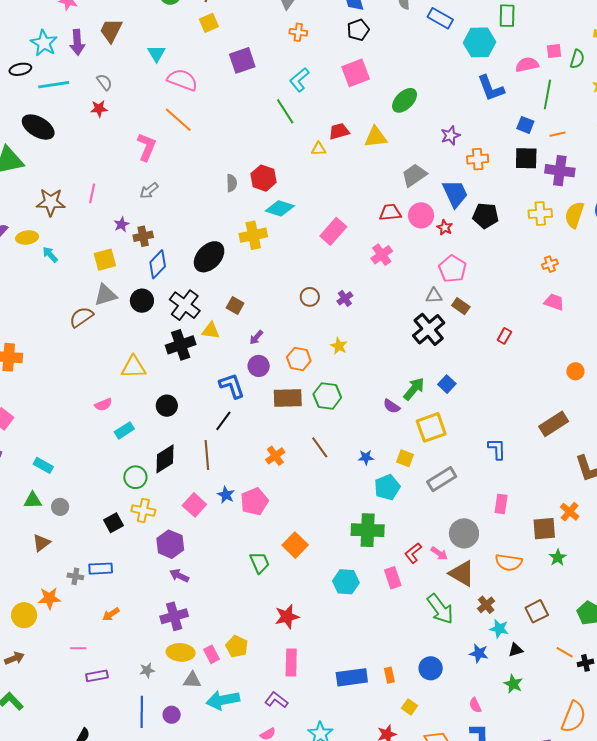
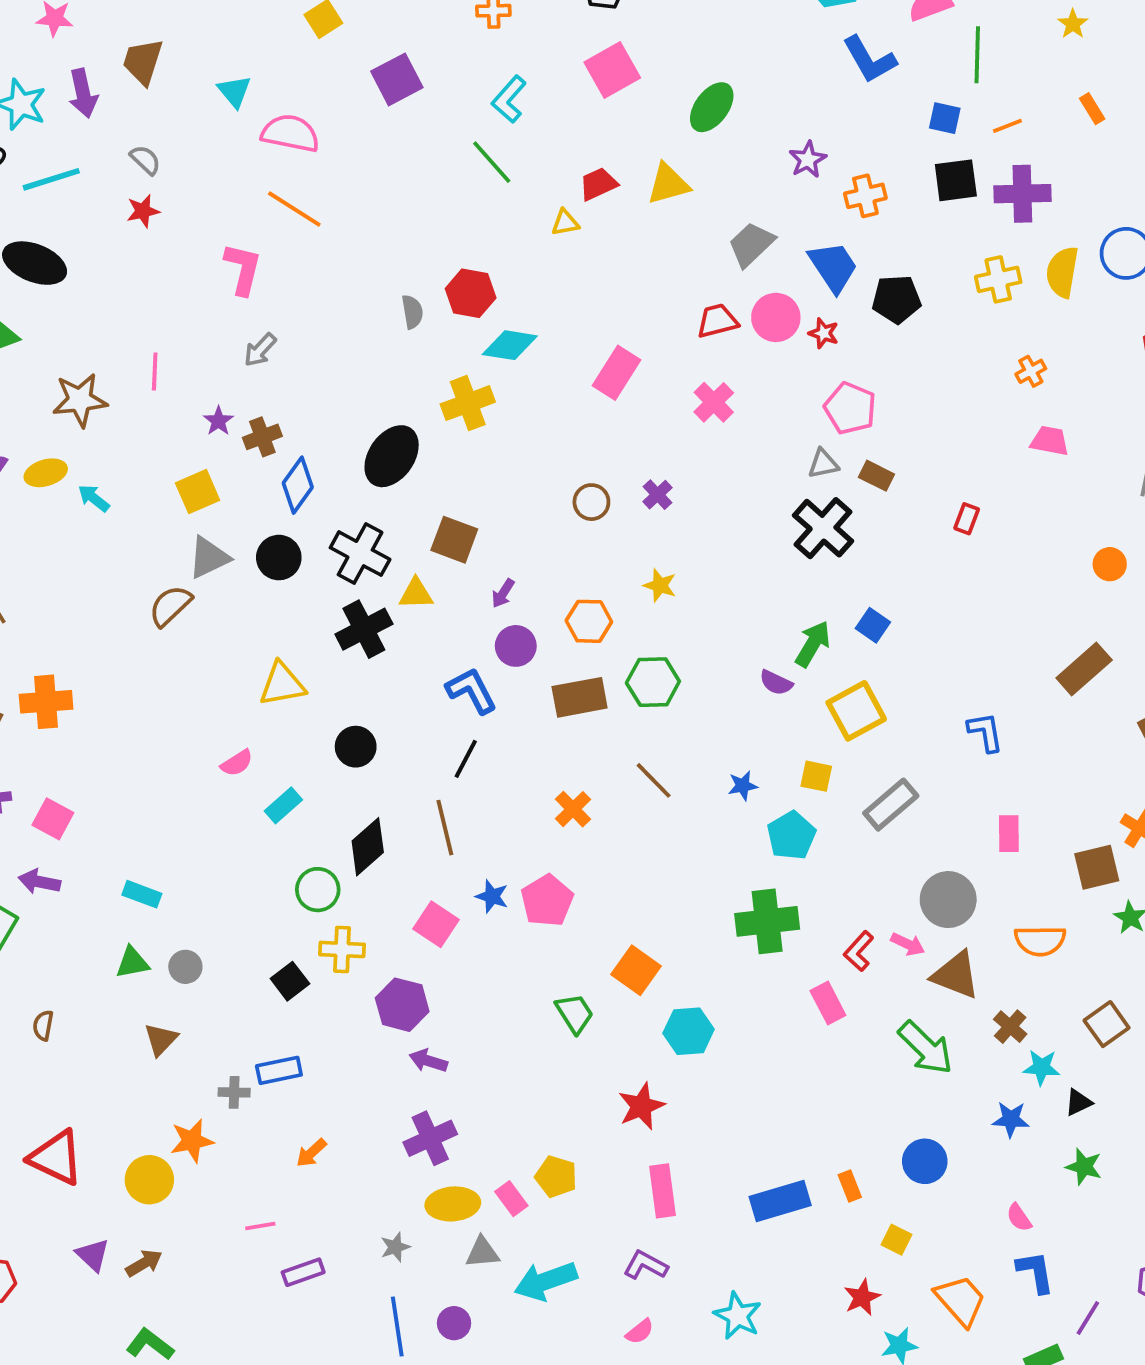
brown square: (235, 305) -> (454, 540), size x1.4
cyan hexagon: (346, 582) -> (689, 1031), moved

